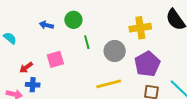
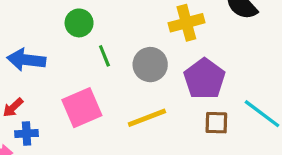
blue arrow: (46, 25) -> (26, 60), moved, size x1.6
pink square: (55, 59) -> (82, 108), moved, size x1.4

